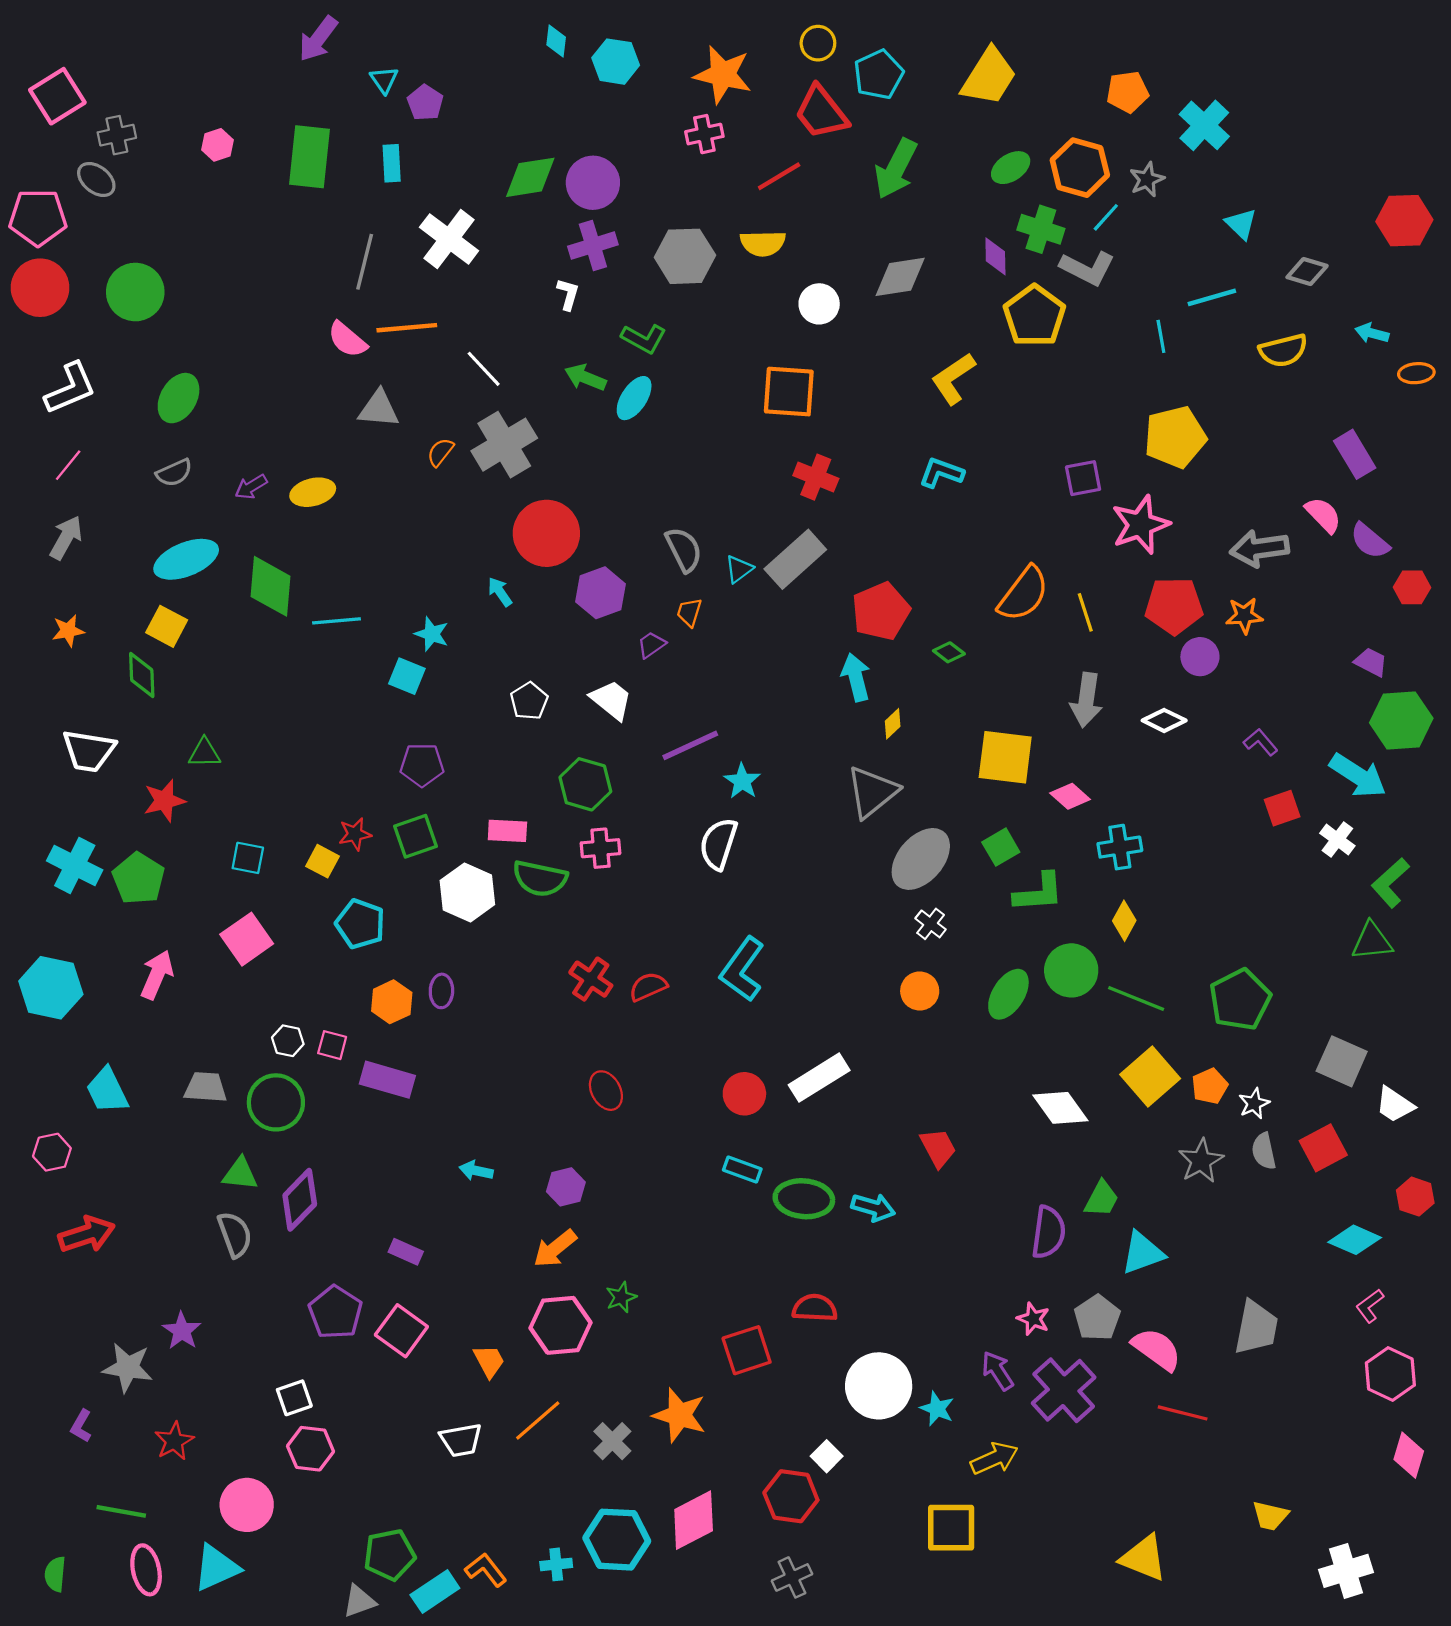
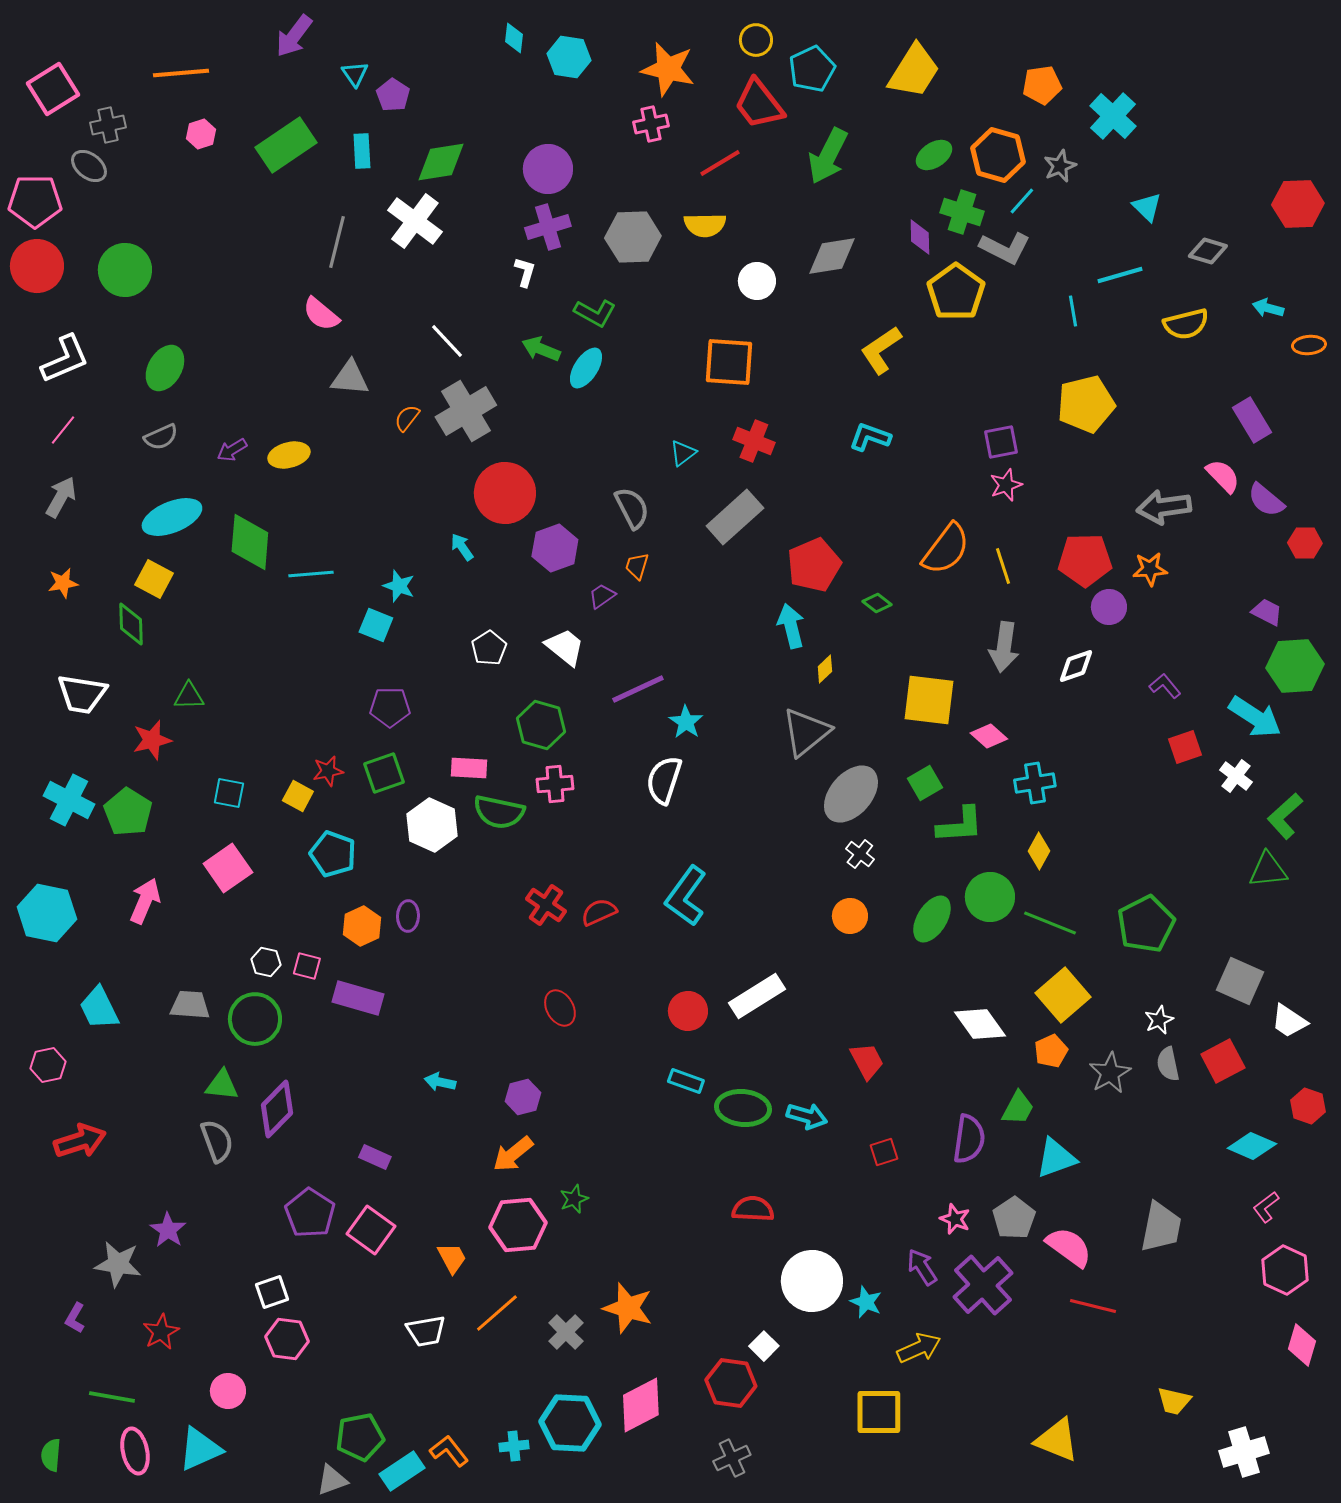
green rectangle: (309, 157) -> (286, 145), turned 50
green diamond: (530, 177) -> (441, 162), moved
orange line: (407, 328) -> (181, 73), moved
pink star: (1140, 525) -> (1006, 485), moved, size x0.6
cyan triangle: (739, 569) -> (683, 453), moved
white diamond: (1164, 720) -> (1076, 666), turned -45
orange pentagon: (1210, 1086) -> (1051, 1051), moved
red square: (747, 1350) -> (884, 1152), moved, size x0.6
pink circle: (247, 1505) -> (228, 1391), size x0.7

